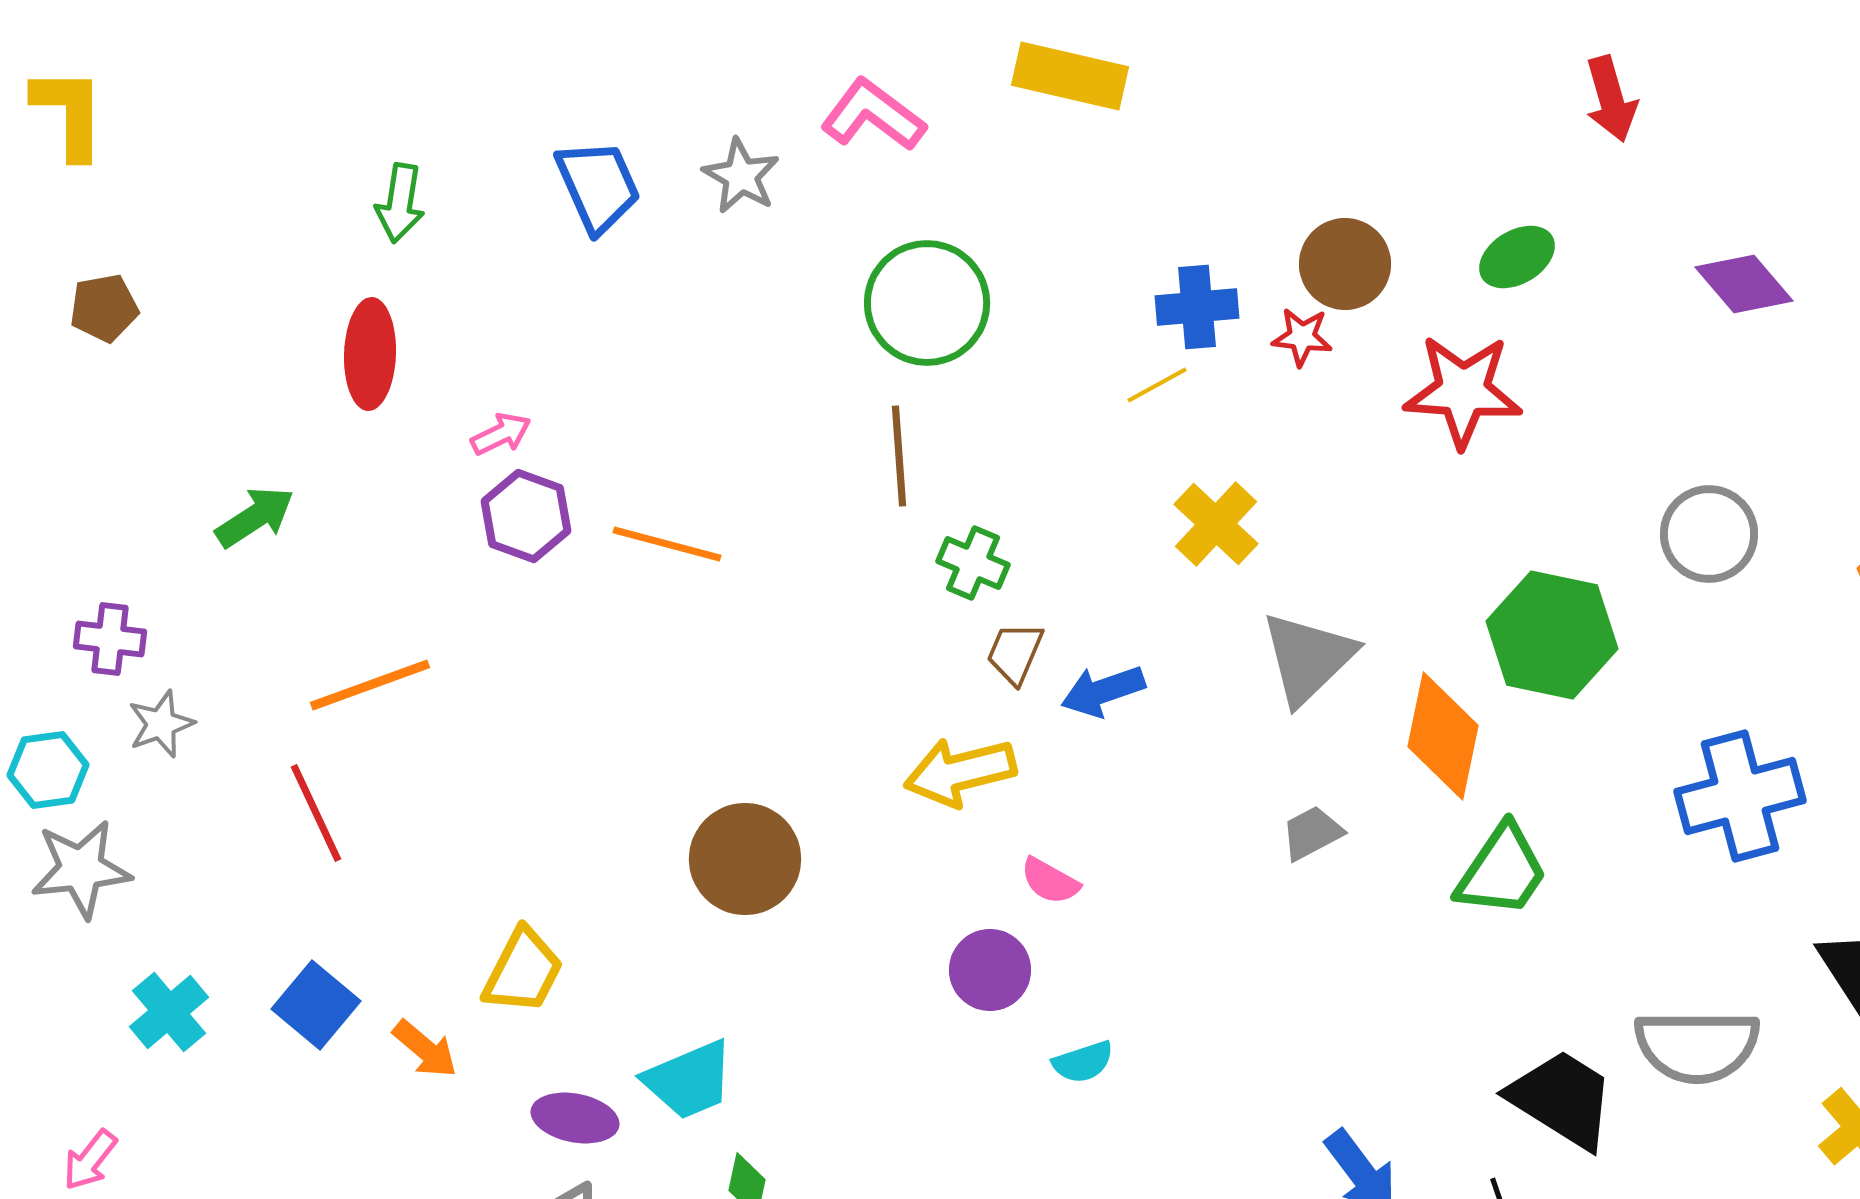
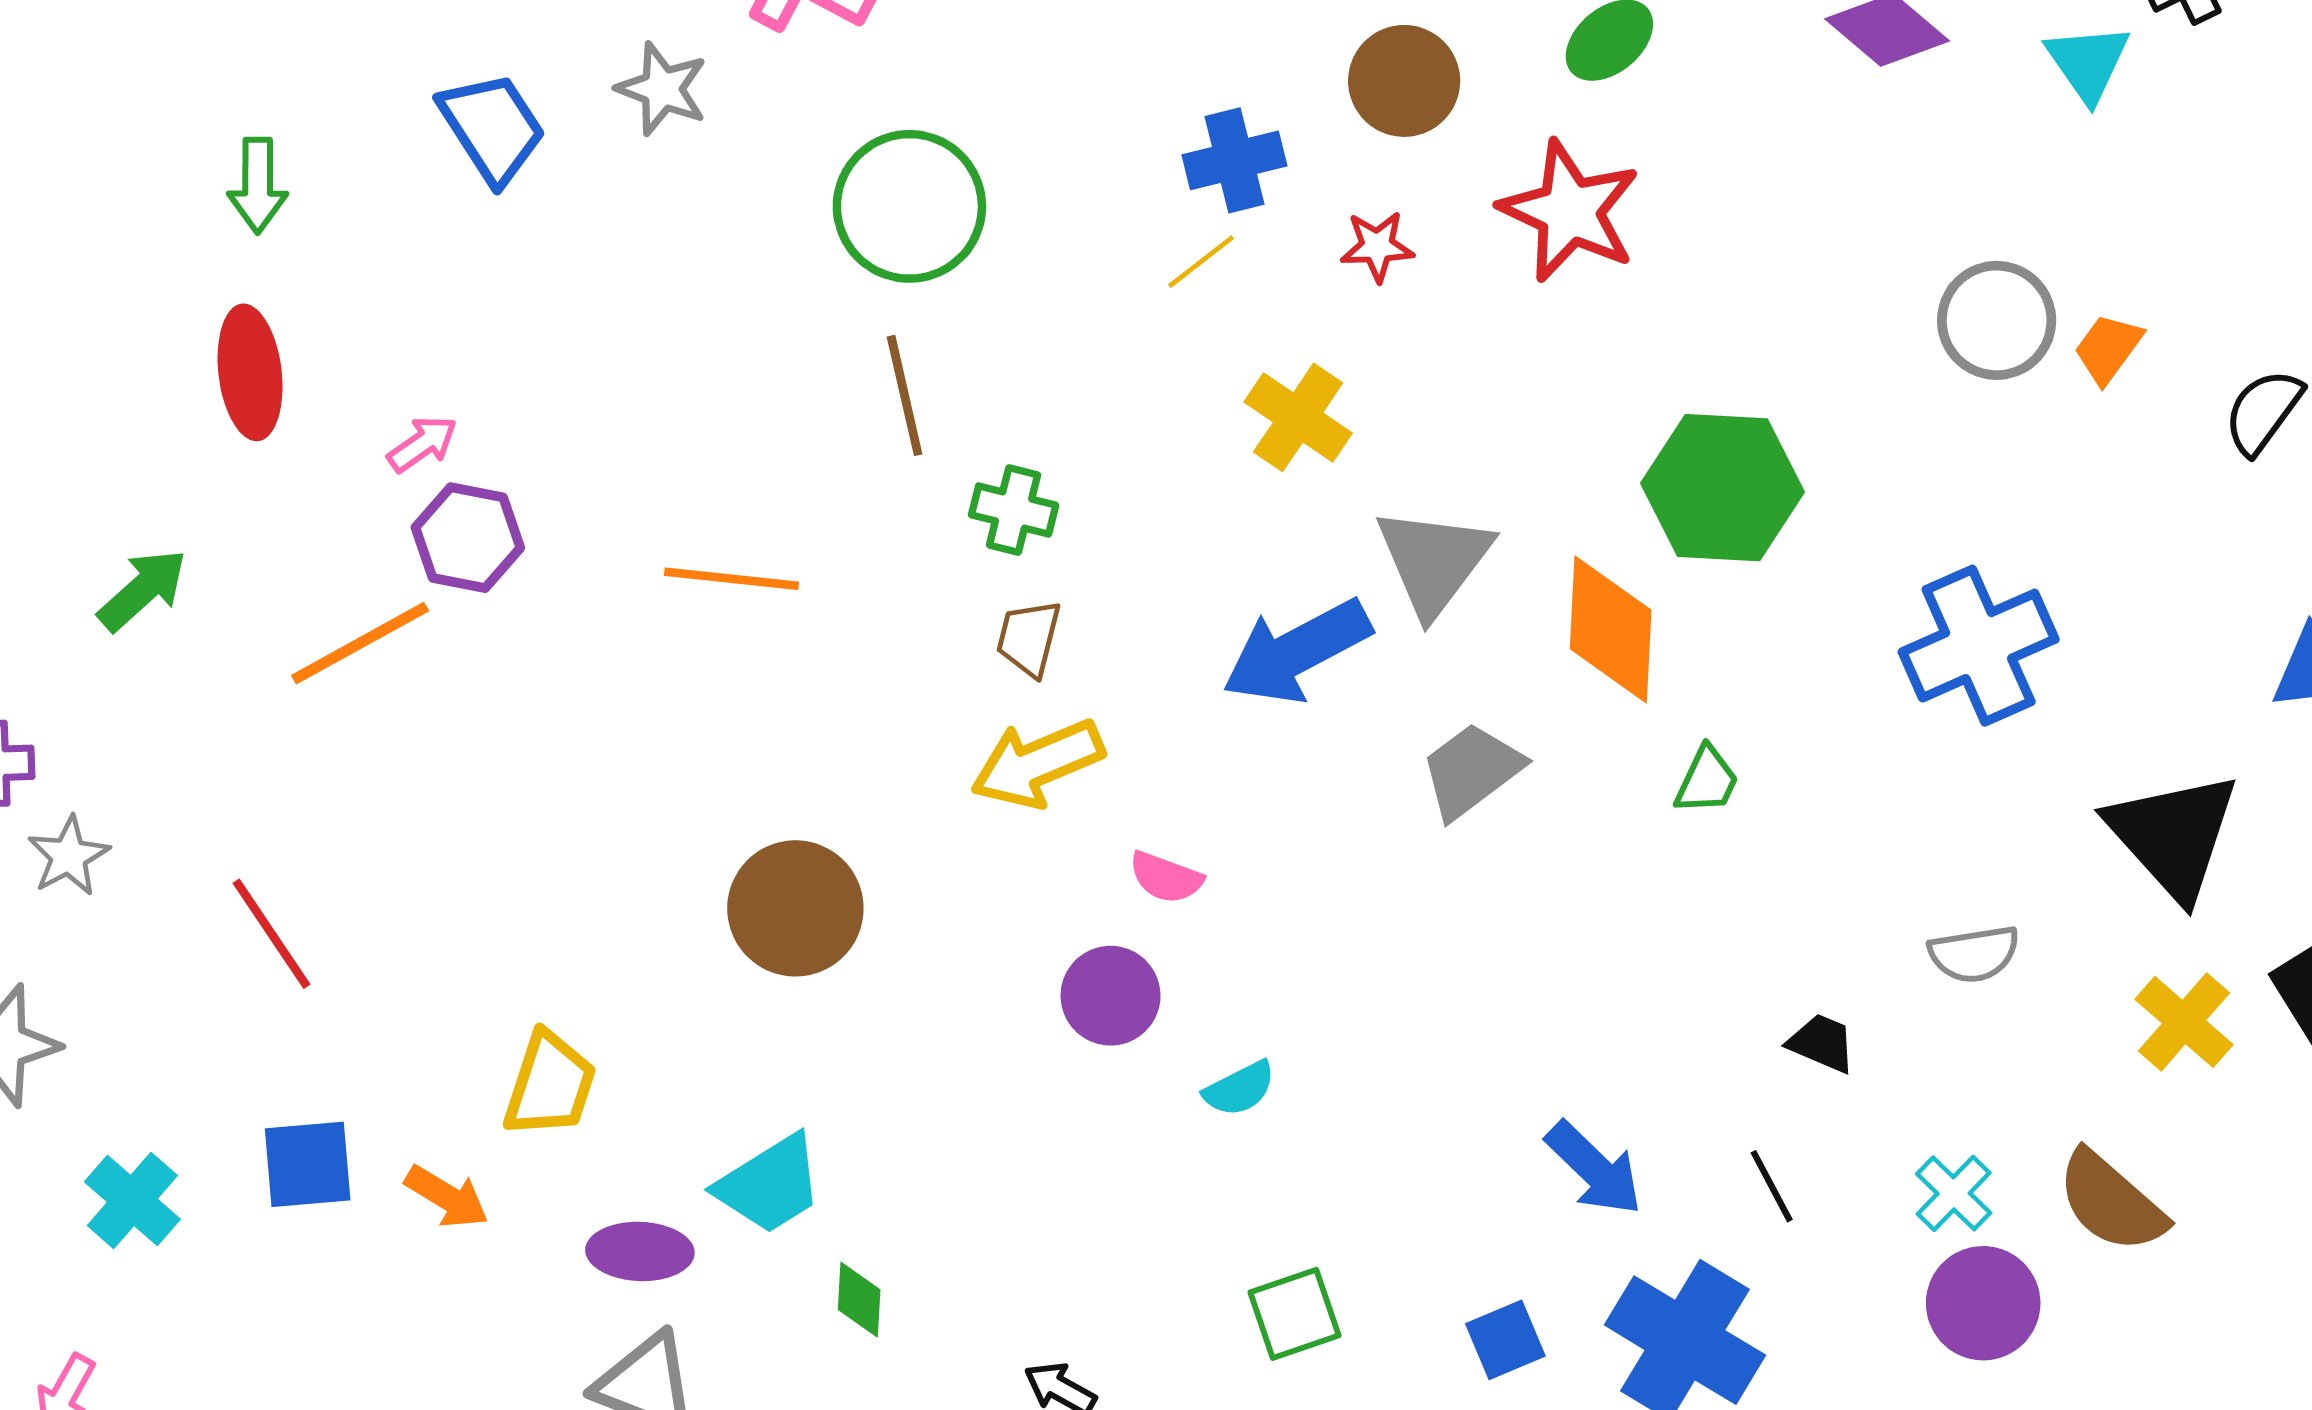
red star: (1302, 337) -> (1377, 246), moved
red star: (1463, 391) -> (1570, 211), turned 30
gray circle: (1709, 534) -> (1997, 320), moved
orange line: (667, 544) -> (731, 579), moved
brown trapezoid: (1015, 653) -> (1029, 638), moved
orange line: (370, 685) -> (360, 643), moved
blue arrow: (1103, 691) -> (1297, 651), moved, size x1.5
gray trapezoid: (1312, 833) -> (1472, 771), size x1.4
green trapezoid: (1502, 871) -> (1707, 780), size x0.6
blue square: (316, 1005) -> (308, 1164), turned -36
gray semicircle: (1697, 1046) -> (1974, 954), size x0.6
black trapezoid: (1562, 1099) -> (1822, 1043), size x0.5

